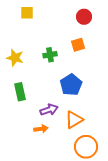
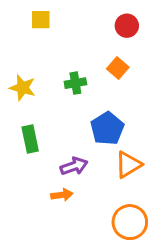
orange square: (78, 45) -> (118, 68), turned -32
orange triangle: (74, 120) -> (128, 165), moved

